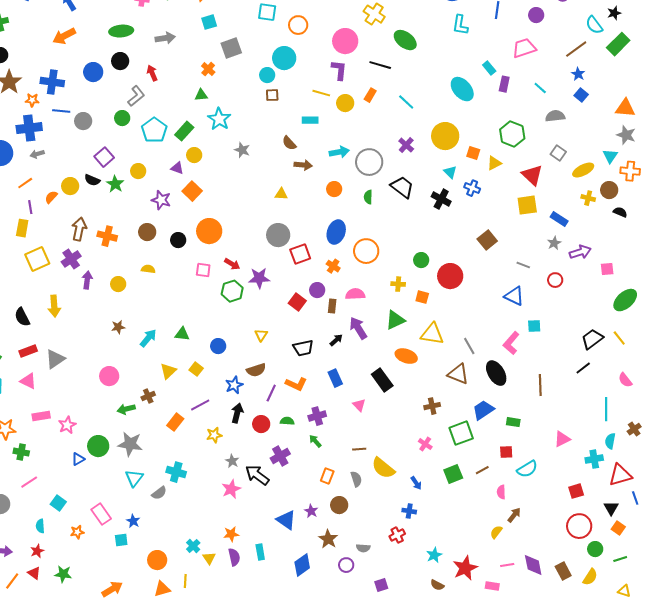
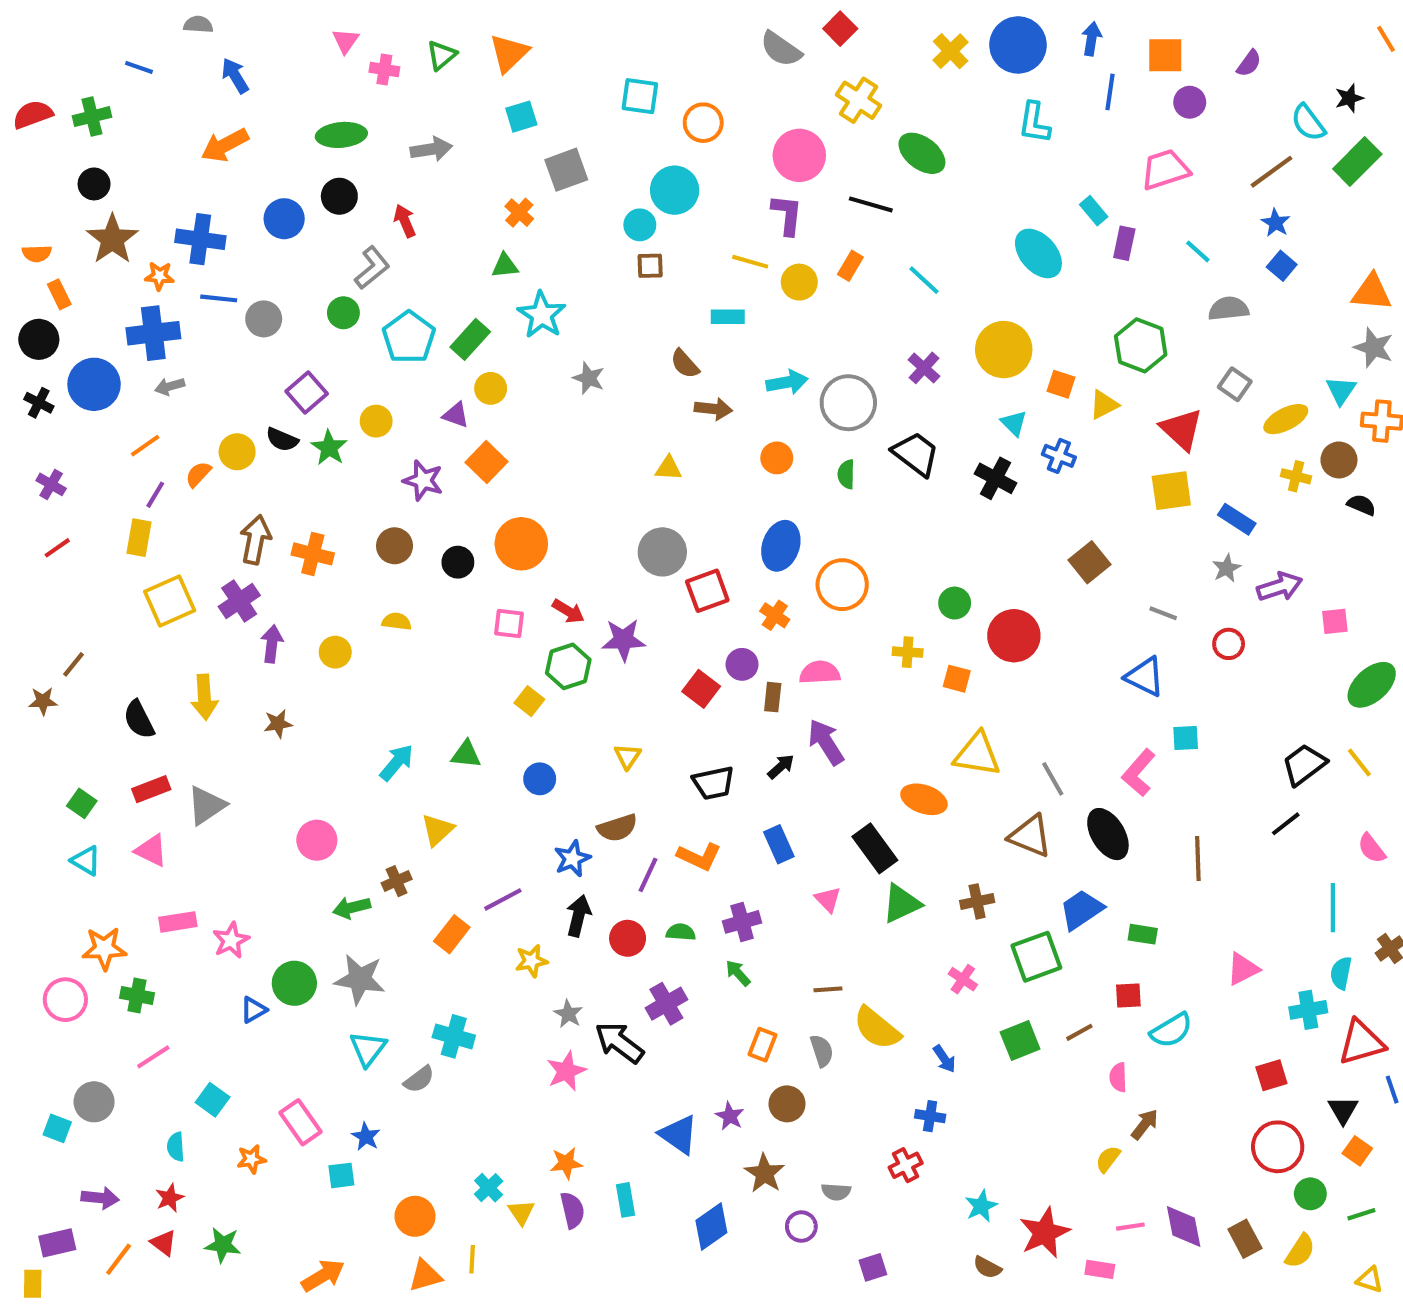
purple line: (30, 207) -> (155, 495), turned 40
green triangle: (395, 320) -> (901, 904), moved
brown star: (118, 327) -> (278, 724), moved
yellow square: (196, 369) -> (529, 701), moved

